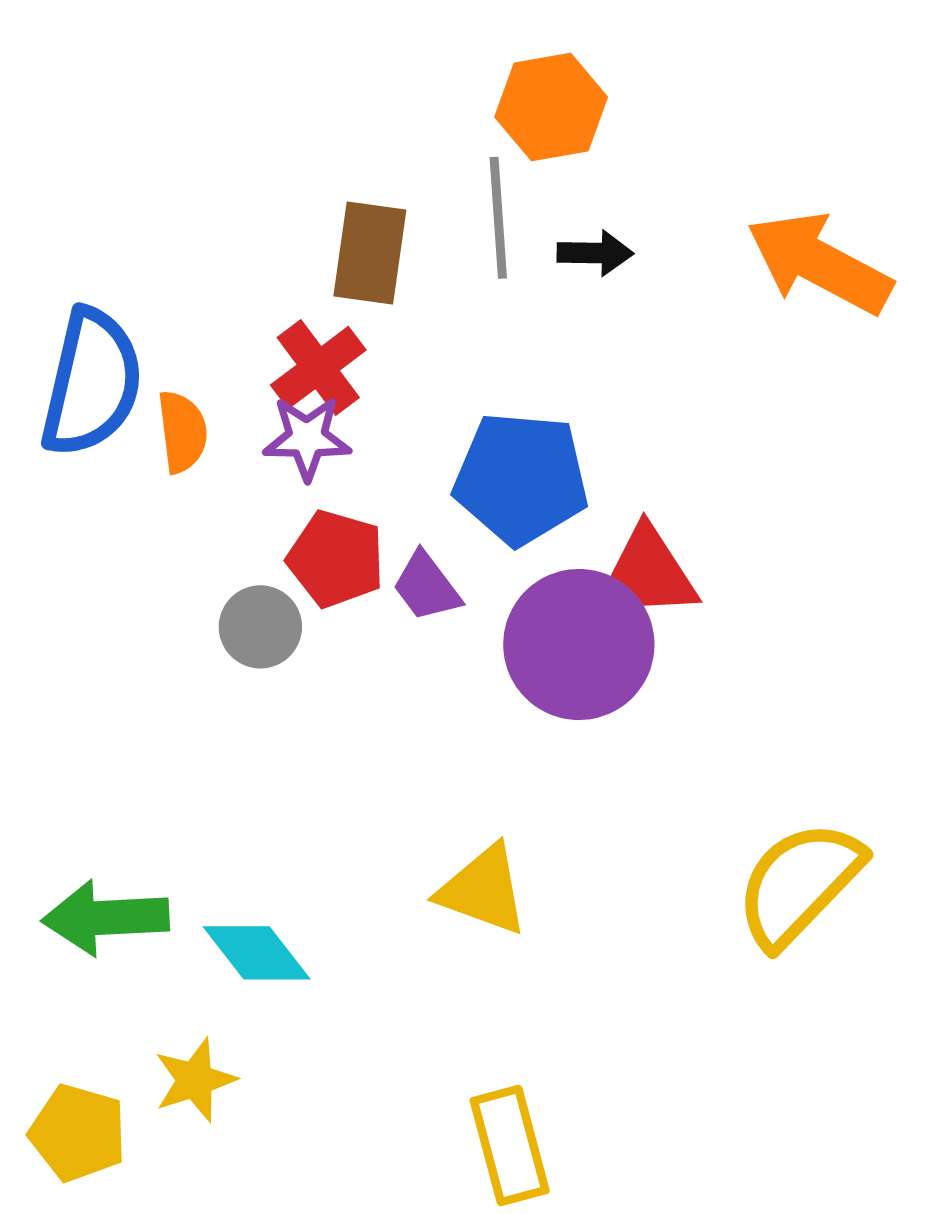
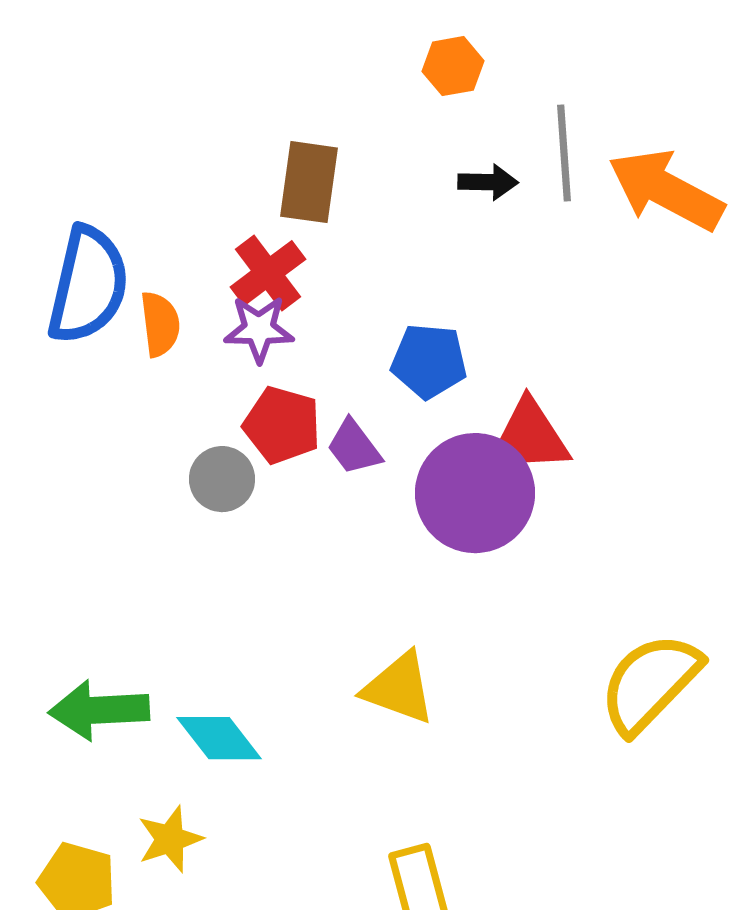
orange hexagon: (551, 107) -> (453, 66), size x0.7
gray line: (498, 218) -> (564, 153), moved
blue pentagon: (521, 478) -> (429, 361), size x0.7

